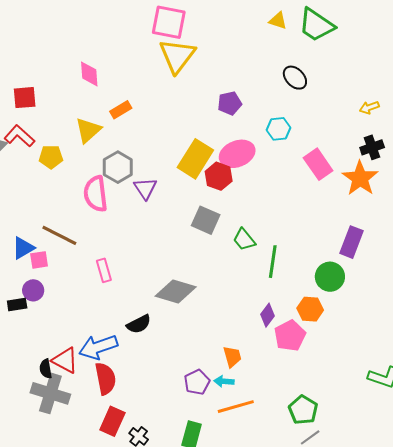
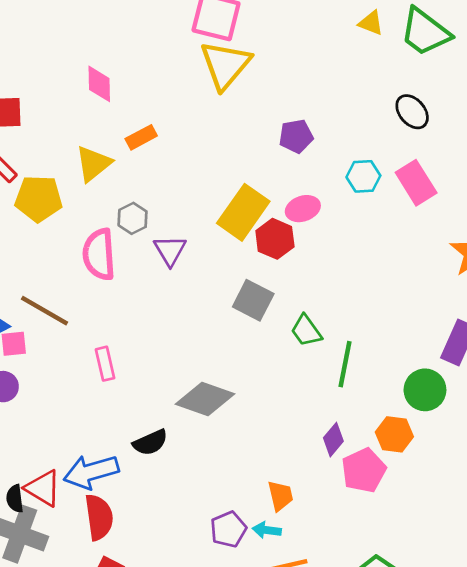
black ellipse: (295, 78) -> (412, 112), moved
pink ellipse: (237, 154) -> (303, 209), size x0.7
yellow pentagon: (51, 157) -> (39, 199), size x1.4
pink rectangle: (318, 164) -> (416, 183), moved
gray hexagon: (118, 167) -> (133, 218), size x0.7

